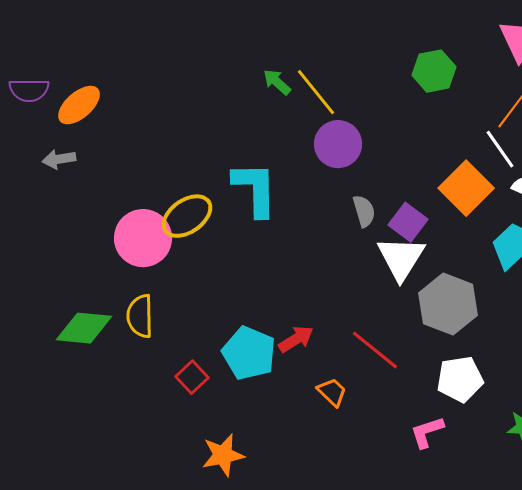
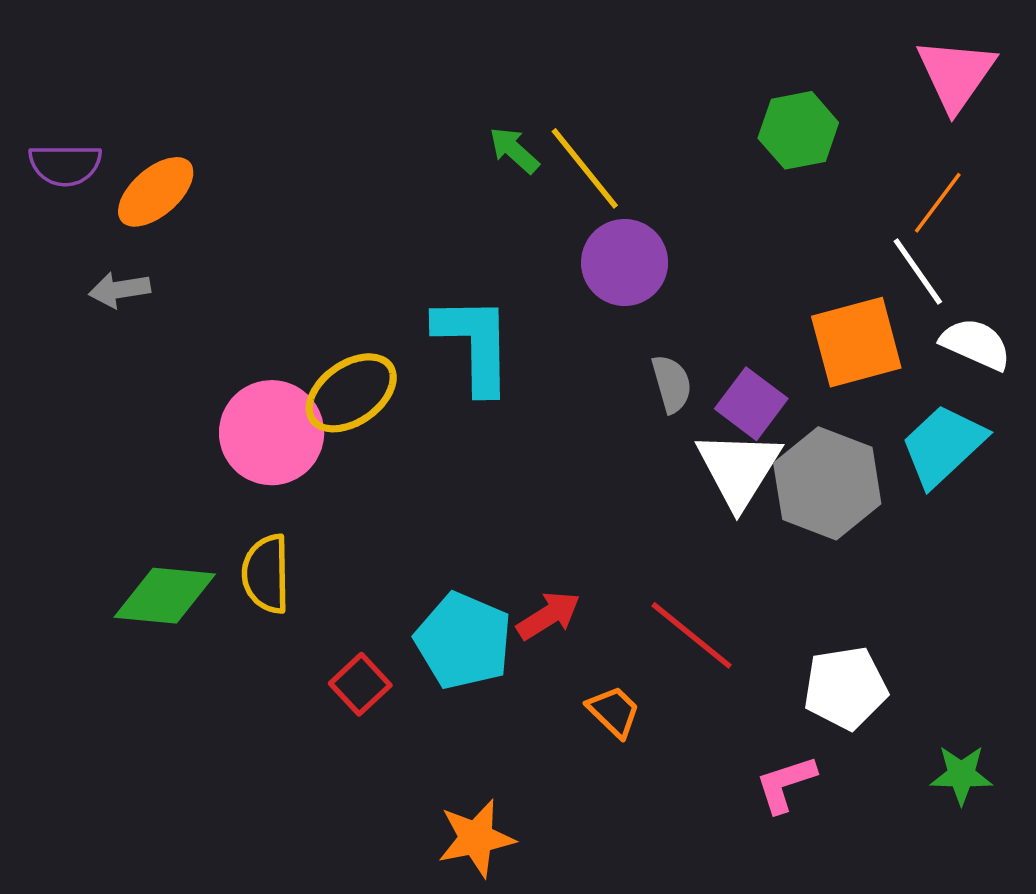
orange square: (466, 188) -> (856, 342), turned 30
gray hexagon: (448, 304) -> (827, 483), moved
orange star: (223, 455) -> (476, 838), moved

